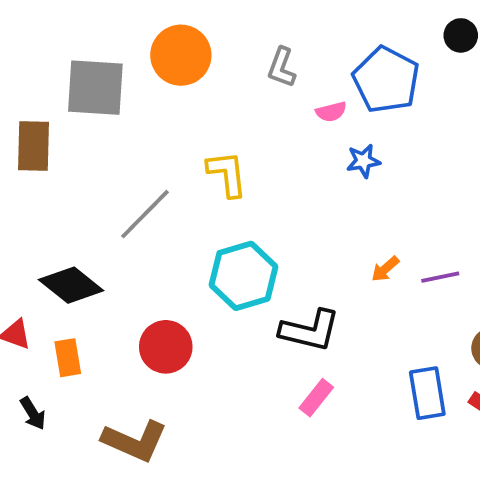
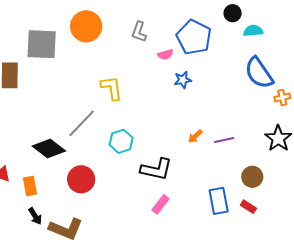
gray line: (145, 214) -> (82, 123), moved
cyan hexagon: (243, 276) -> (121, 141), size x0.7
black diamond: (71, 285) -> (49, 148), moved
black arrow: (33, 413) -> (35, 216), moved

